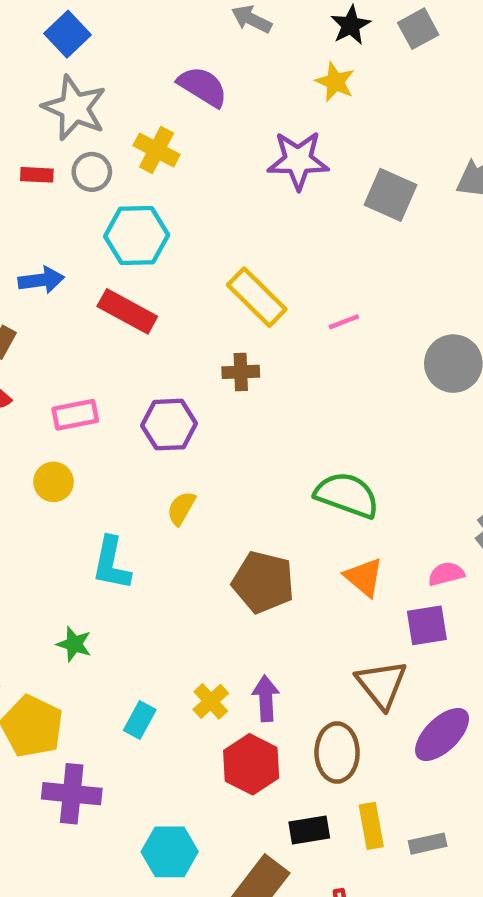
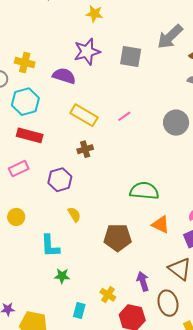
purple semicircle: (203, 87) -> (64, 76), moved
pink rectangle: (75, 415) -> (19, 169), moved
yellow semicircle: (181, 508) -> (74, 215), turned 133
green star: (74, 644) -> (62, 276), moved
purple arrow: (266, 698) -> (143, 281), moved

